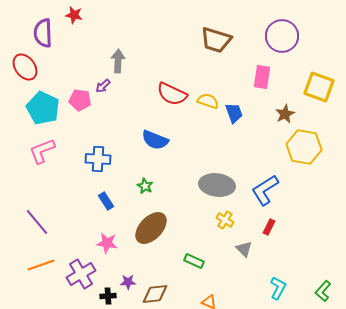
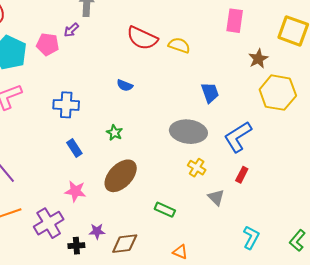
blue trapezoid: (234, 113) -> (210, 93), moved
blue semicircle: (155, 140) -> (125, 85), size x0.6

